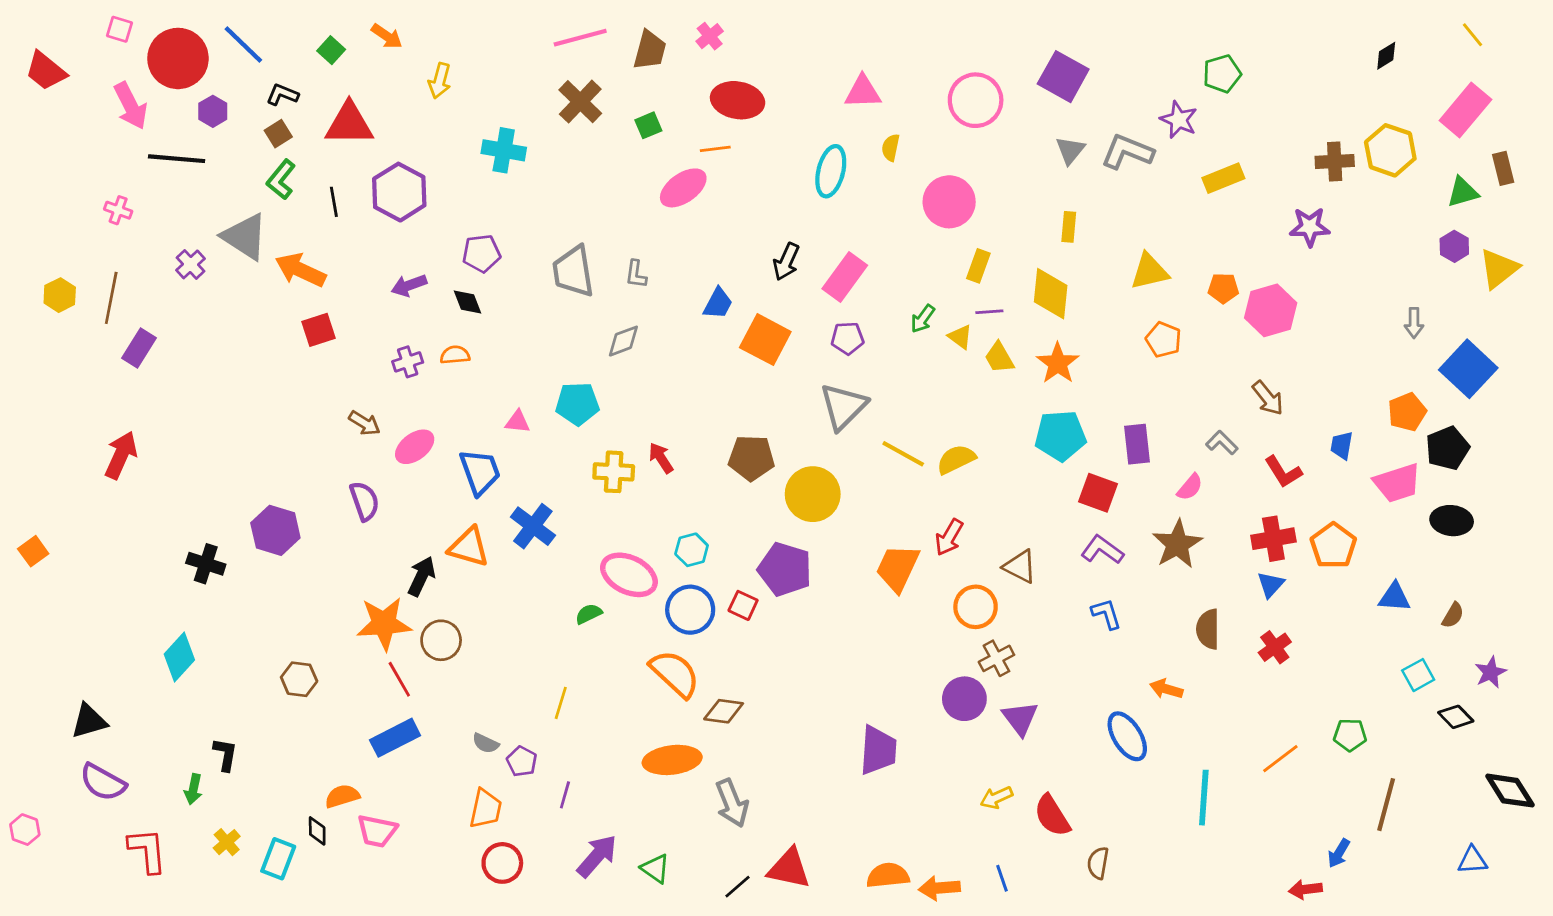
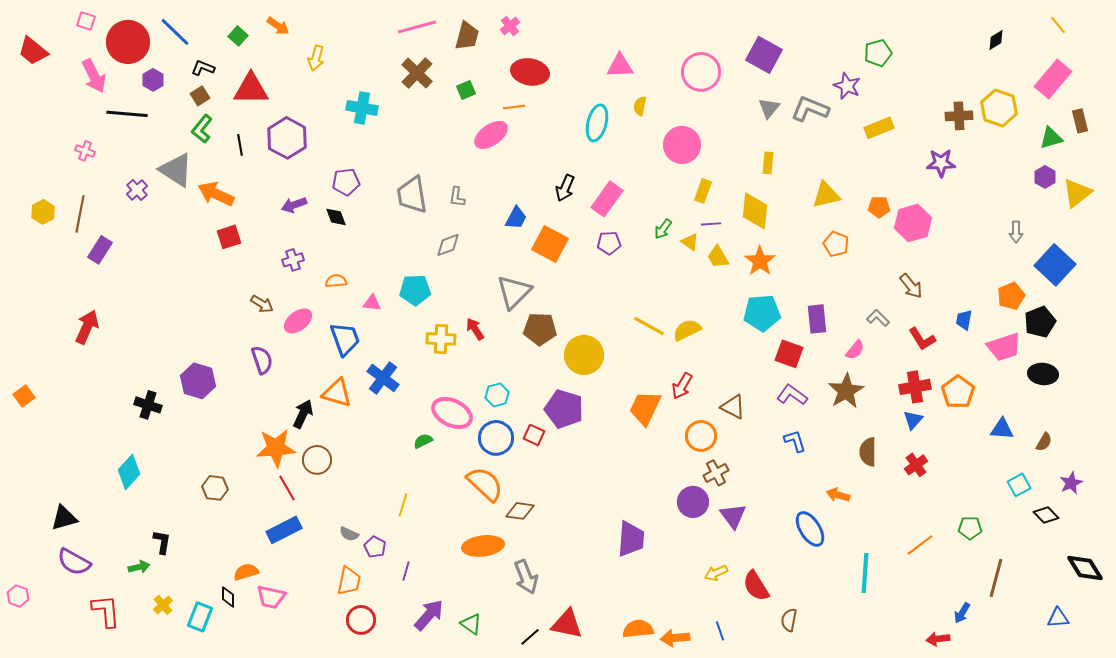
orange semicircle: (455, 355) -> (336, 281), moved
gray triangle: (843, 406) -> (514, 292), moved
green arrow: (193, 789) -> (139, 567), turned -115

